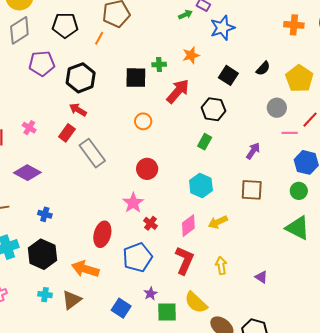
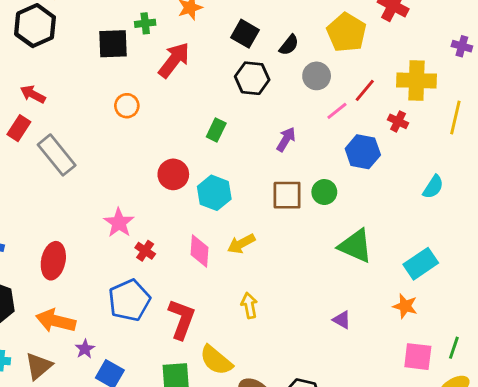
black semicircle: (263, 68) -> (289, 45), moved
black hexagon: (81, 78) -> (35, 26), moved
black hexagon: (213, 109) -> (252, 78), moved
pink line: (290, 133) -> (337, 111), turned -35
red circle: (147, 169) -> (173, 174), moved
green circle: (299, 191) -> (324, 192), moved
pink diamond: (188, 226) -> (199, 251), turned -45
red ellipse: (102, 234) -> (53, 261), moved
red L-shape: (184, 260) -> (182, 319), moved
purple triangle: (261, 277) -> (342, 320), moved
purple star: (150, 294) -> (85, 349), moved

